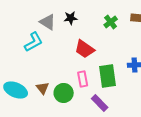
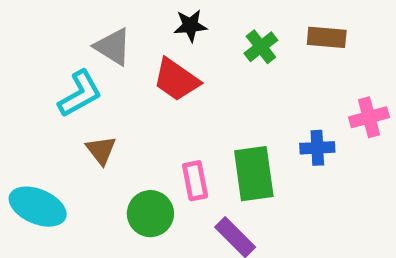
black star: (71, 18) -> (190, 26), moved
red trapezoid: (85, 49) -> (176, 80), moved
brown triangle: (43, 88) -> (101, 150), moved

